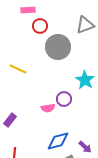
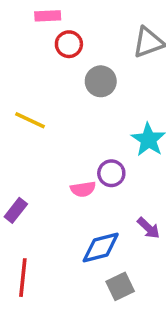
gray circle: (58, 47) -> (101, 81), size x0.7
purple arrow: (85, 147) -> (148, 228), moved

